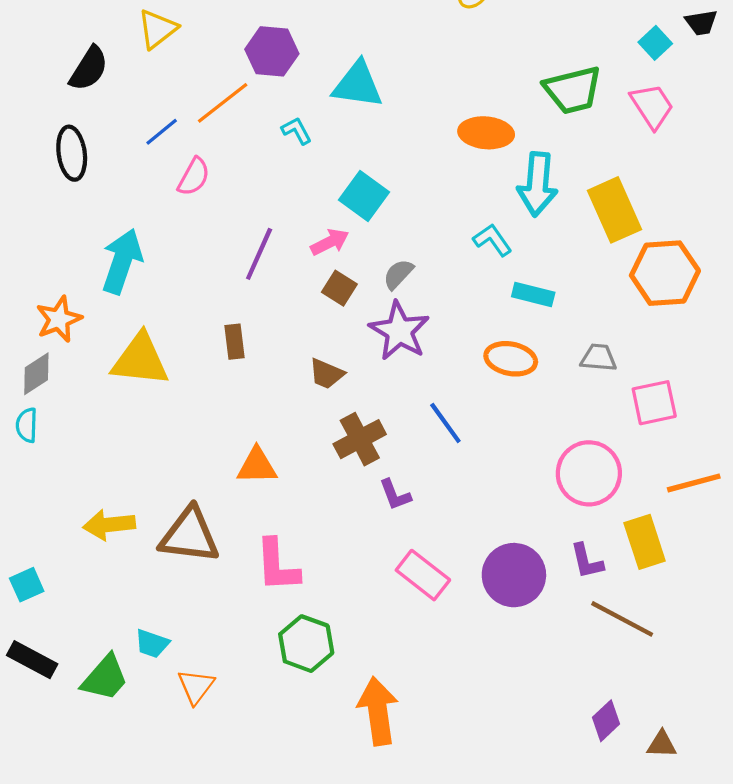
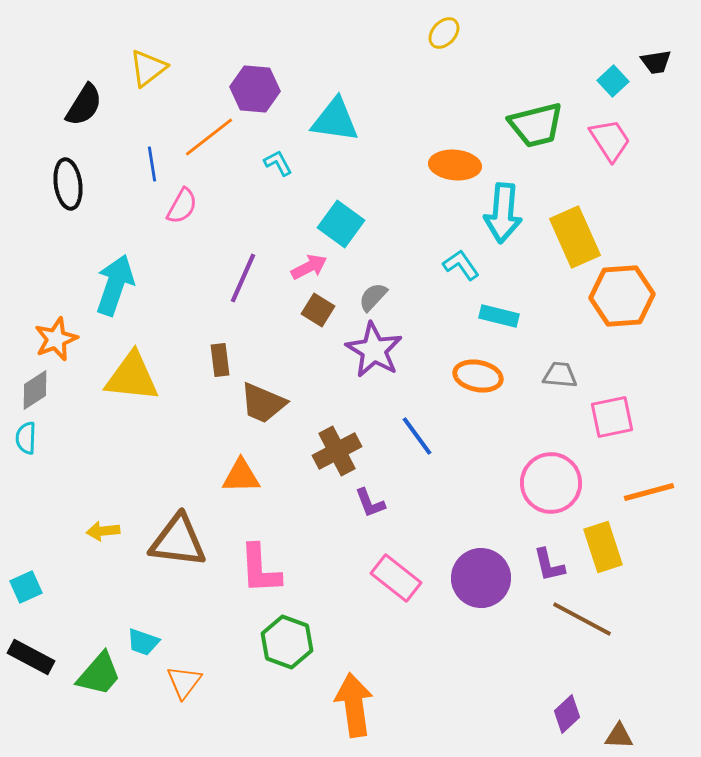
blue line: (162, 132) -> (152, 164), turned -60
brown trapezoid: (327, 374) -> (263, 403), moved, size x1.4
yellow arrow: (109, 525) -> (103, 531), size x0.7

